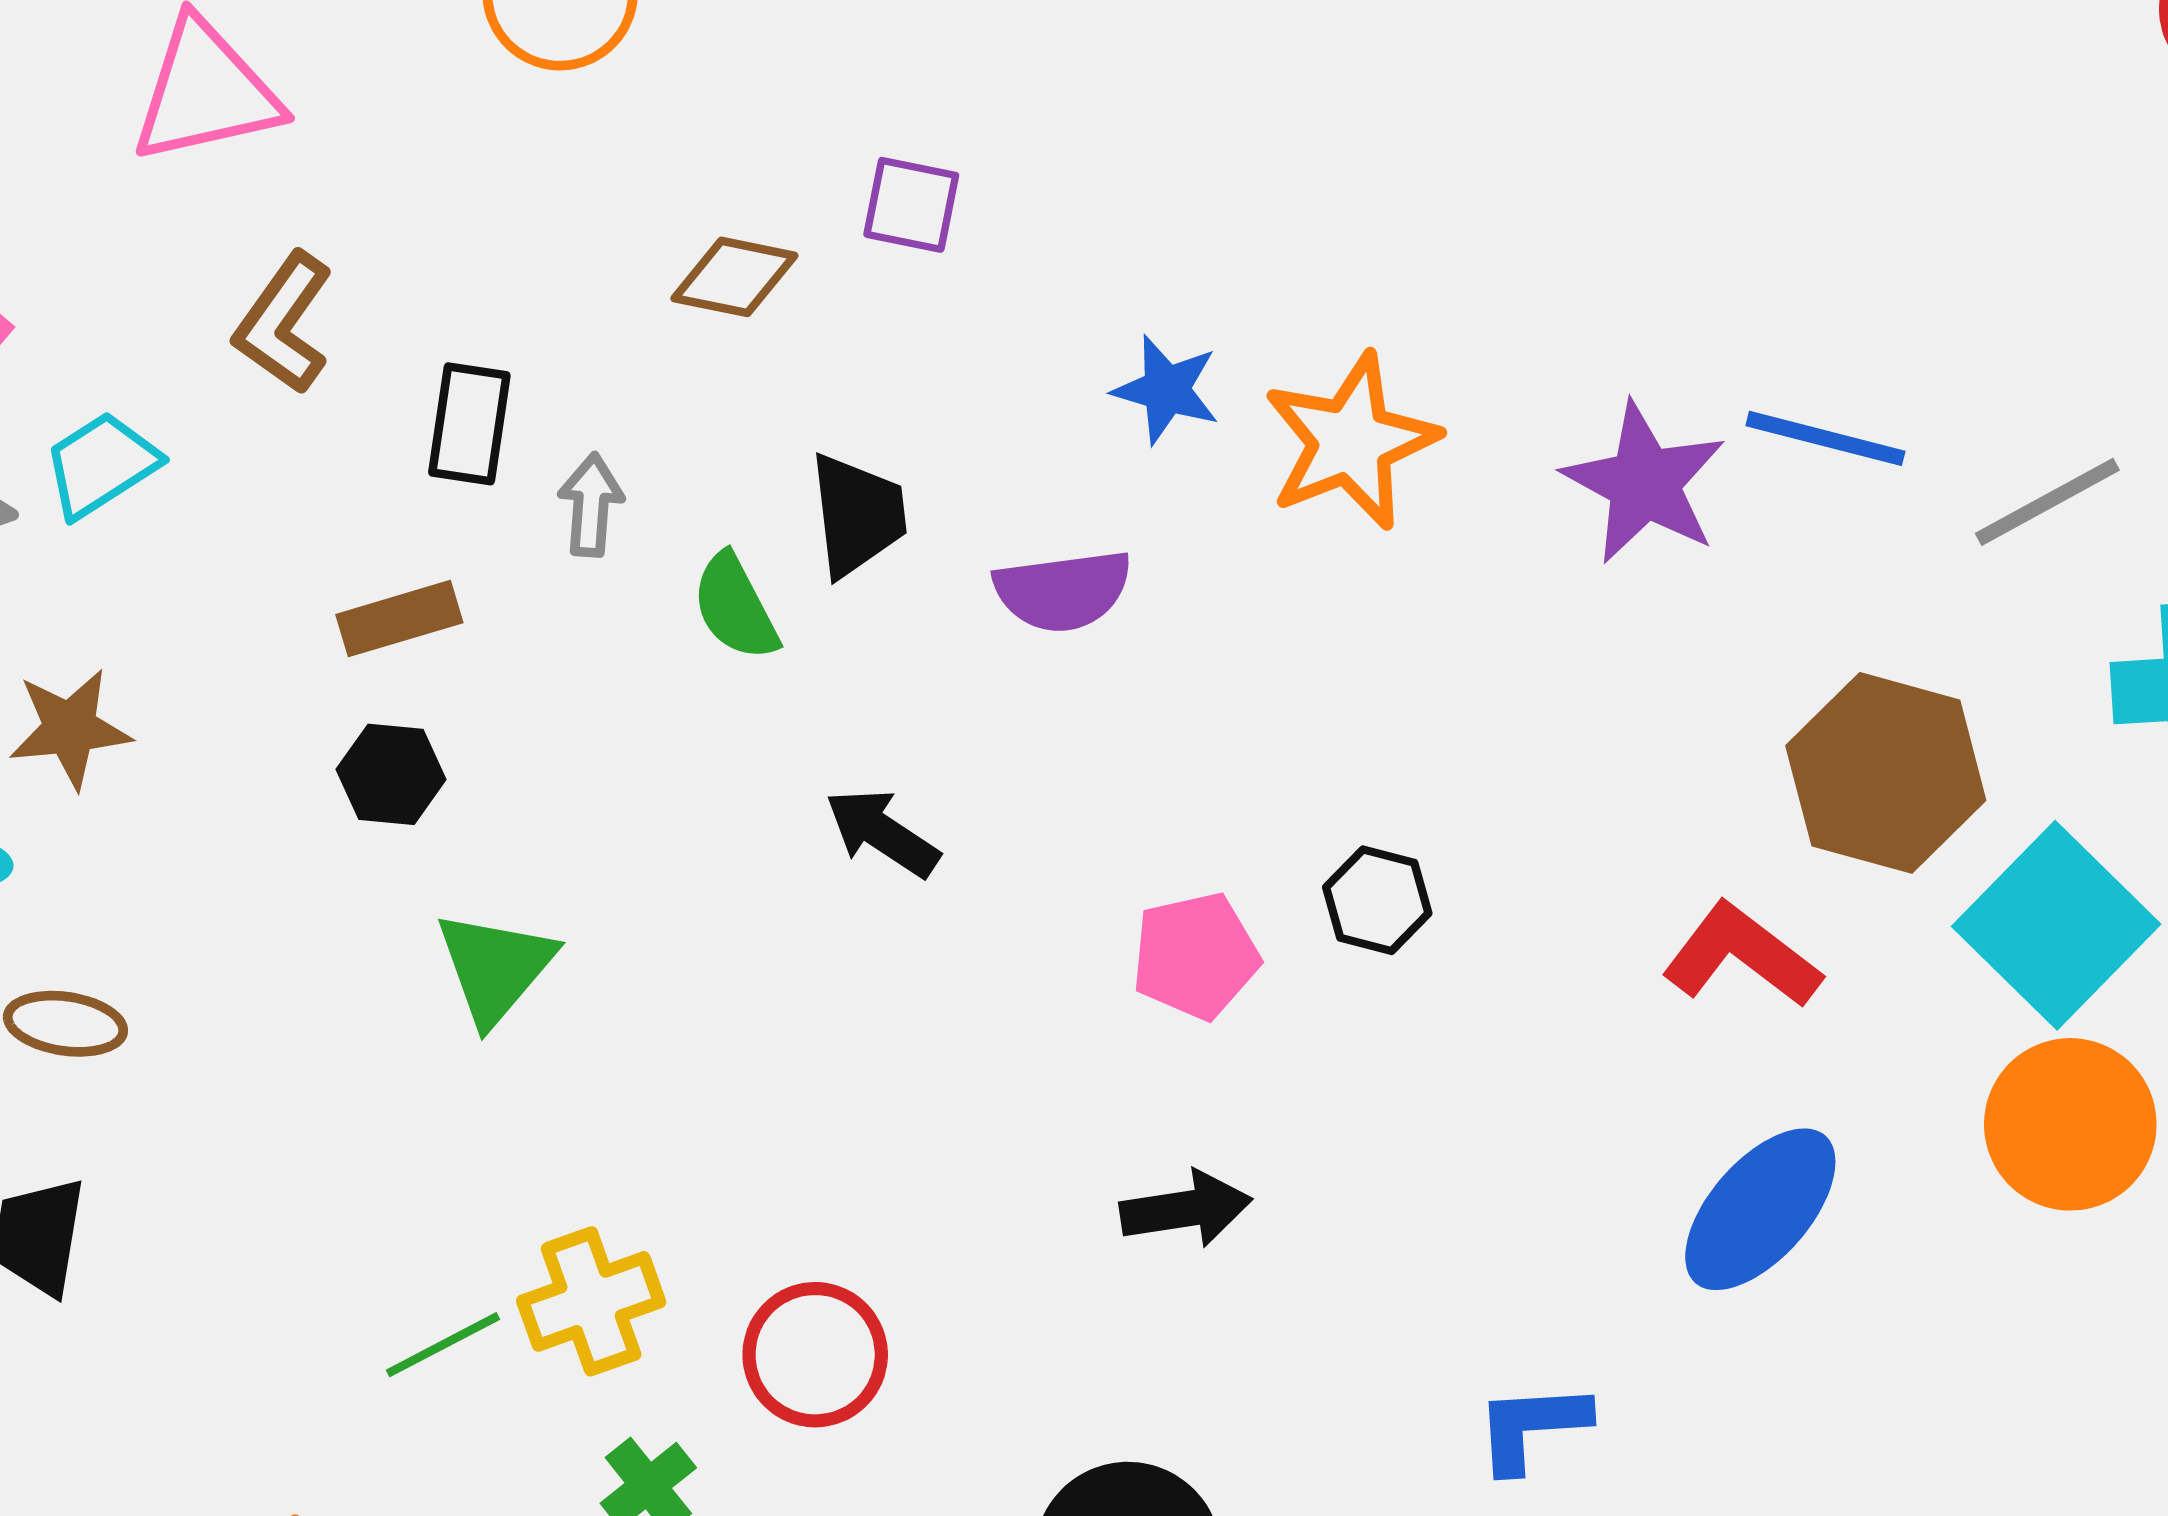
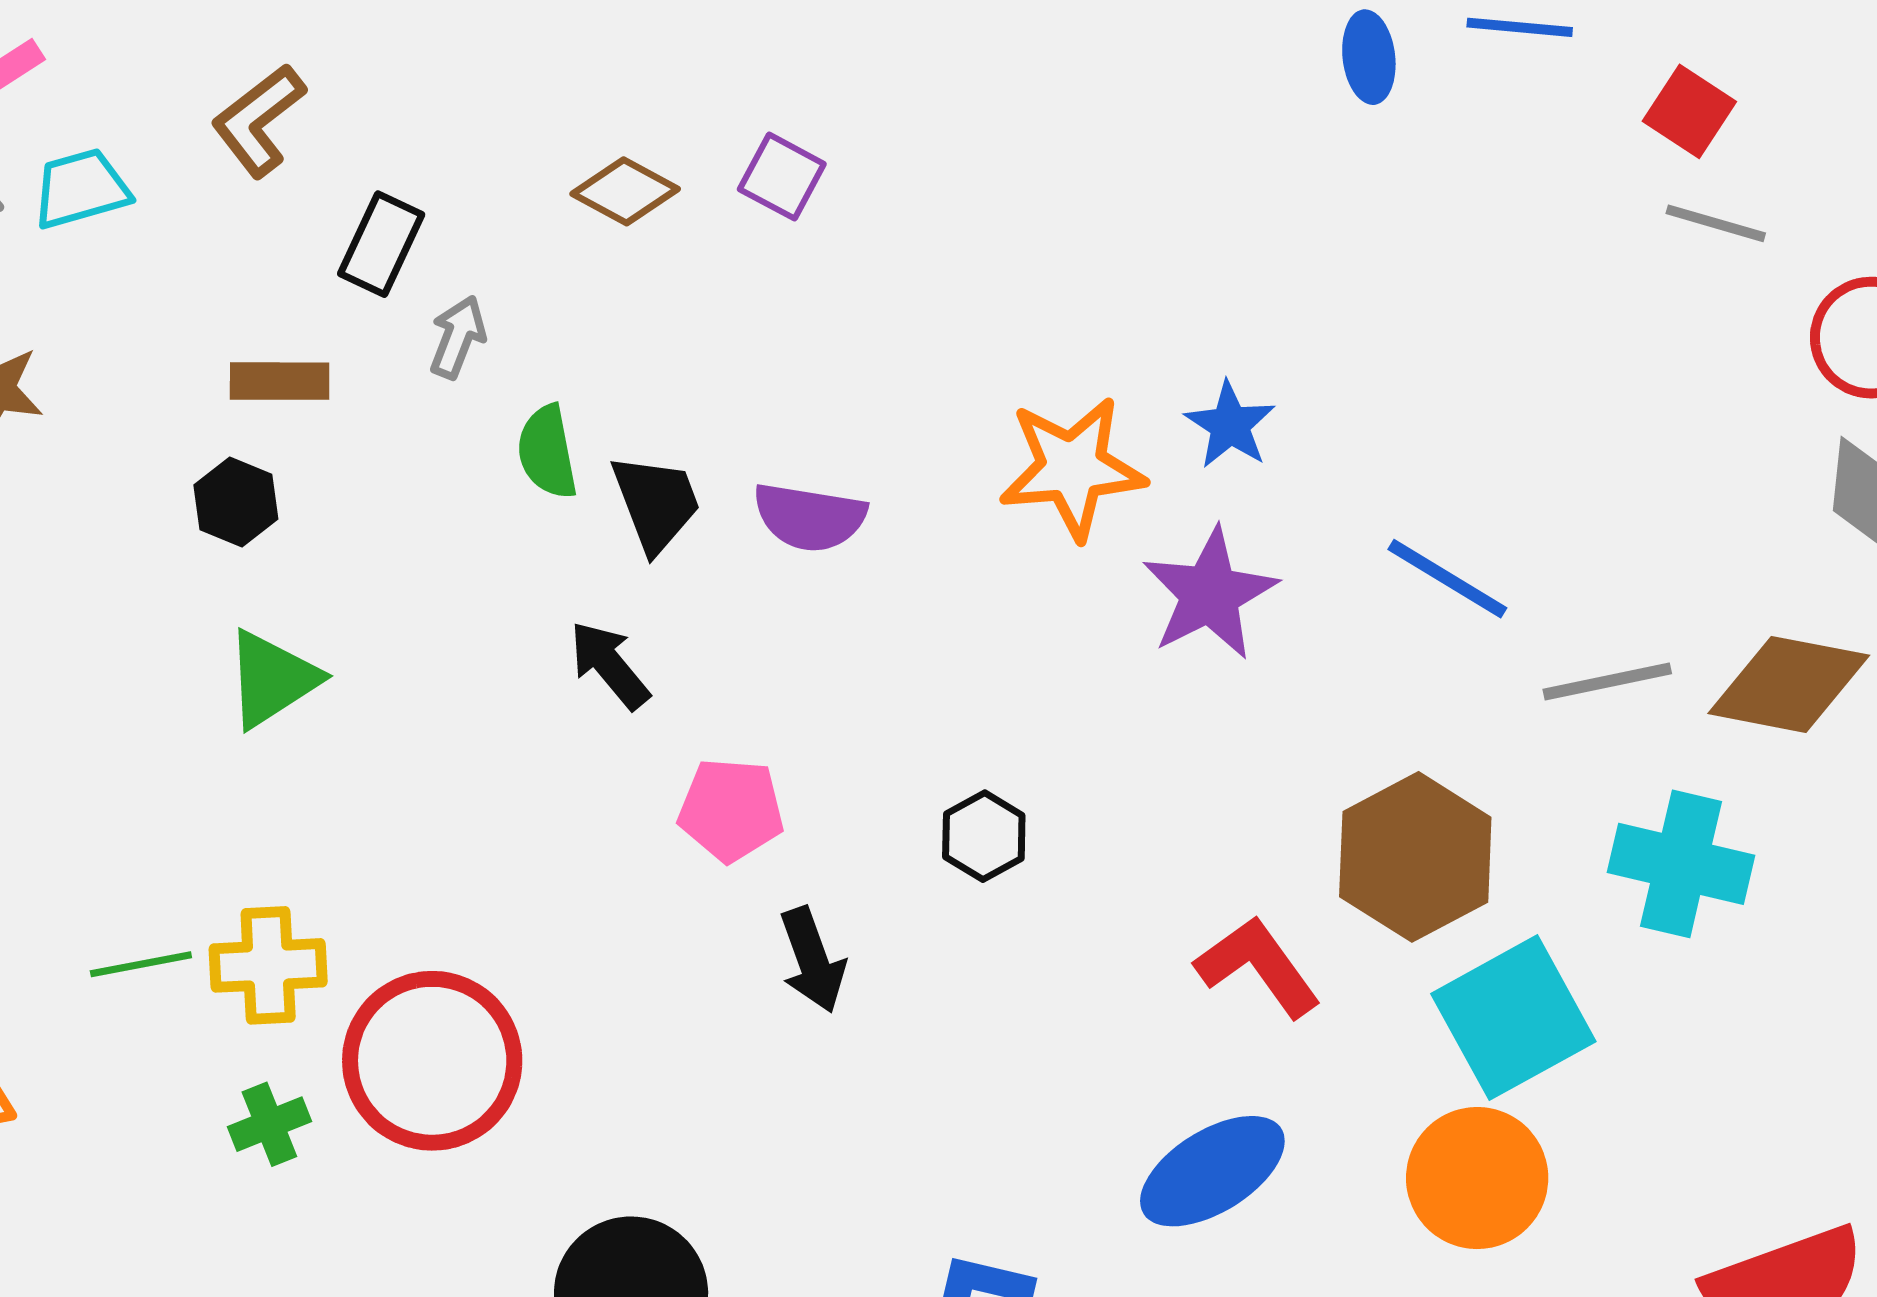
blue star: (1166, 390) -> (1230, 425), moved
purple star: (1644, 483) -> (1210, 594), moved
black trapezoid: (858, 515) -> (656, 503), moved, turned -31
pink pentagon: (1195, 956) -> (731, 810), moved
black arrow: (1186, 1209) -> (812, 960), moved, turned 62
red circle: (815, 1355) -> (432, 1061), size x1.5

